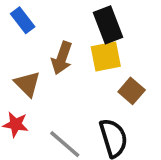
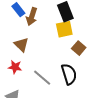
brown arrow: (62, 58) -> (32, 17), moved

